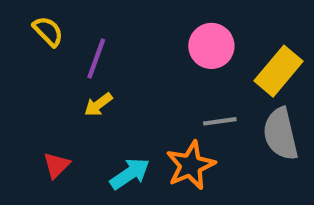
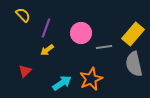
pink circle: (211, 46) -> (81, 33), moved
gray line: (220, 121) -> (104, 47), moved
red triangle: (56, 165) -> (25, 71), moved

